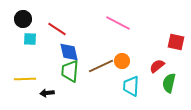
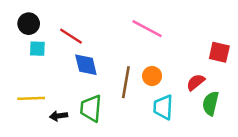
brown line: (101, 66) -> (126, 82), turned -55
green trapezoid: (70, 71) -> (91, 108), moved

